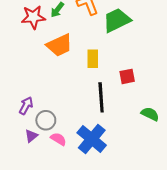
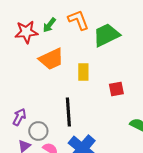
black line: (101, 97) -> (68, 112), moved

